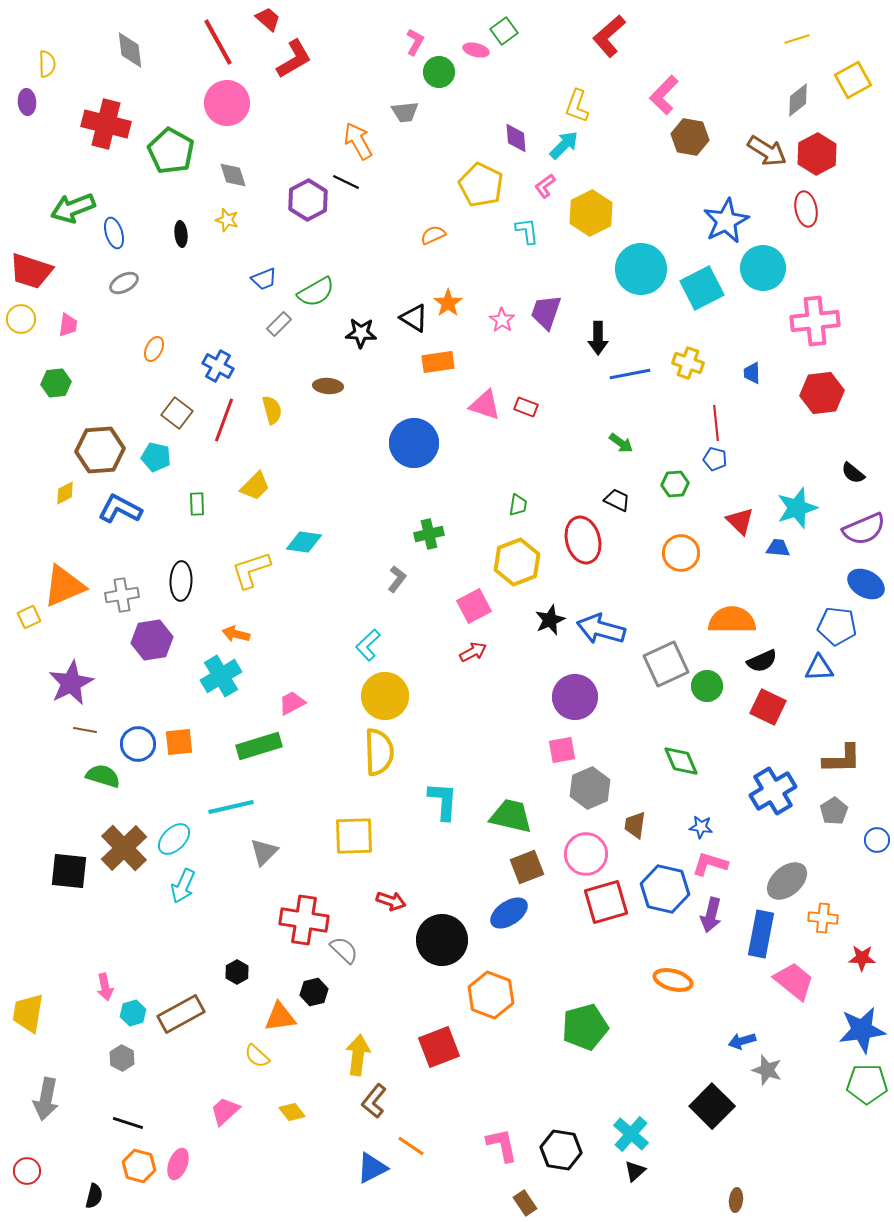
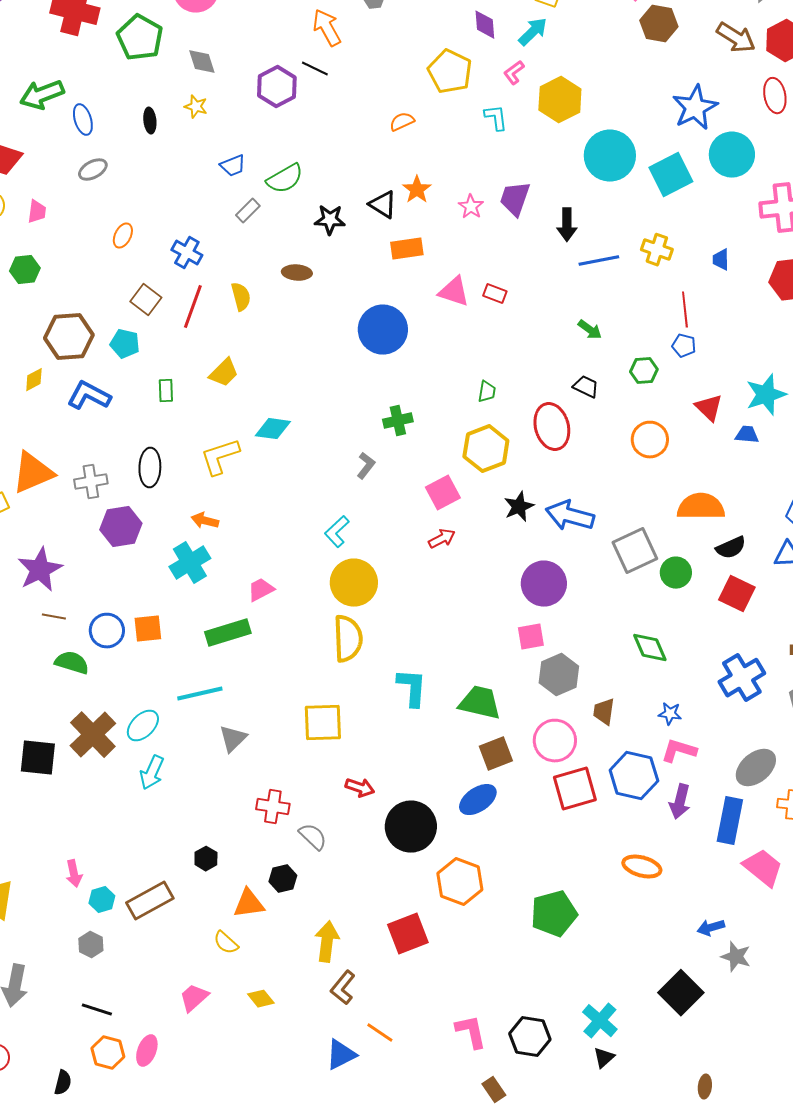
red cross: (304, 920) -> (273, 807), size x0.7

